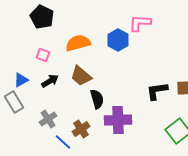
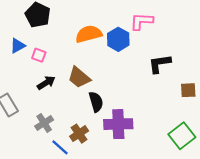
orange semicircle: (78, 43) -> (89, 34), moved
blue triangle: (21, 80) -> (18, 46), moved
black L-shape: (157, 91) -> (160, 64), moved

